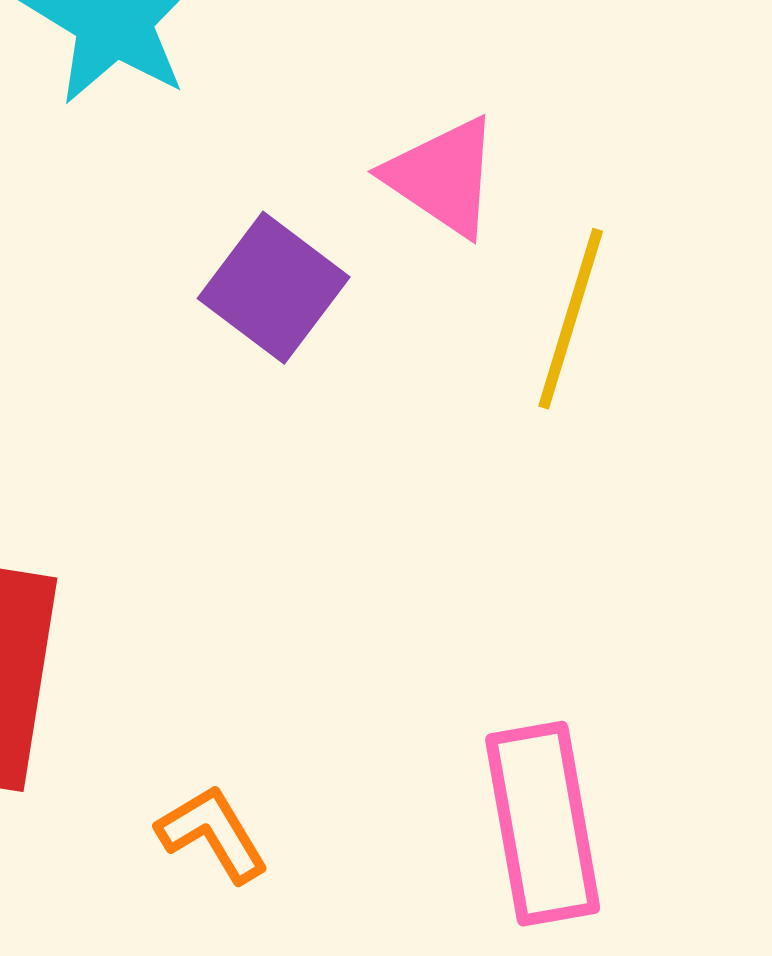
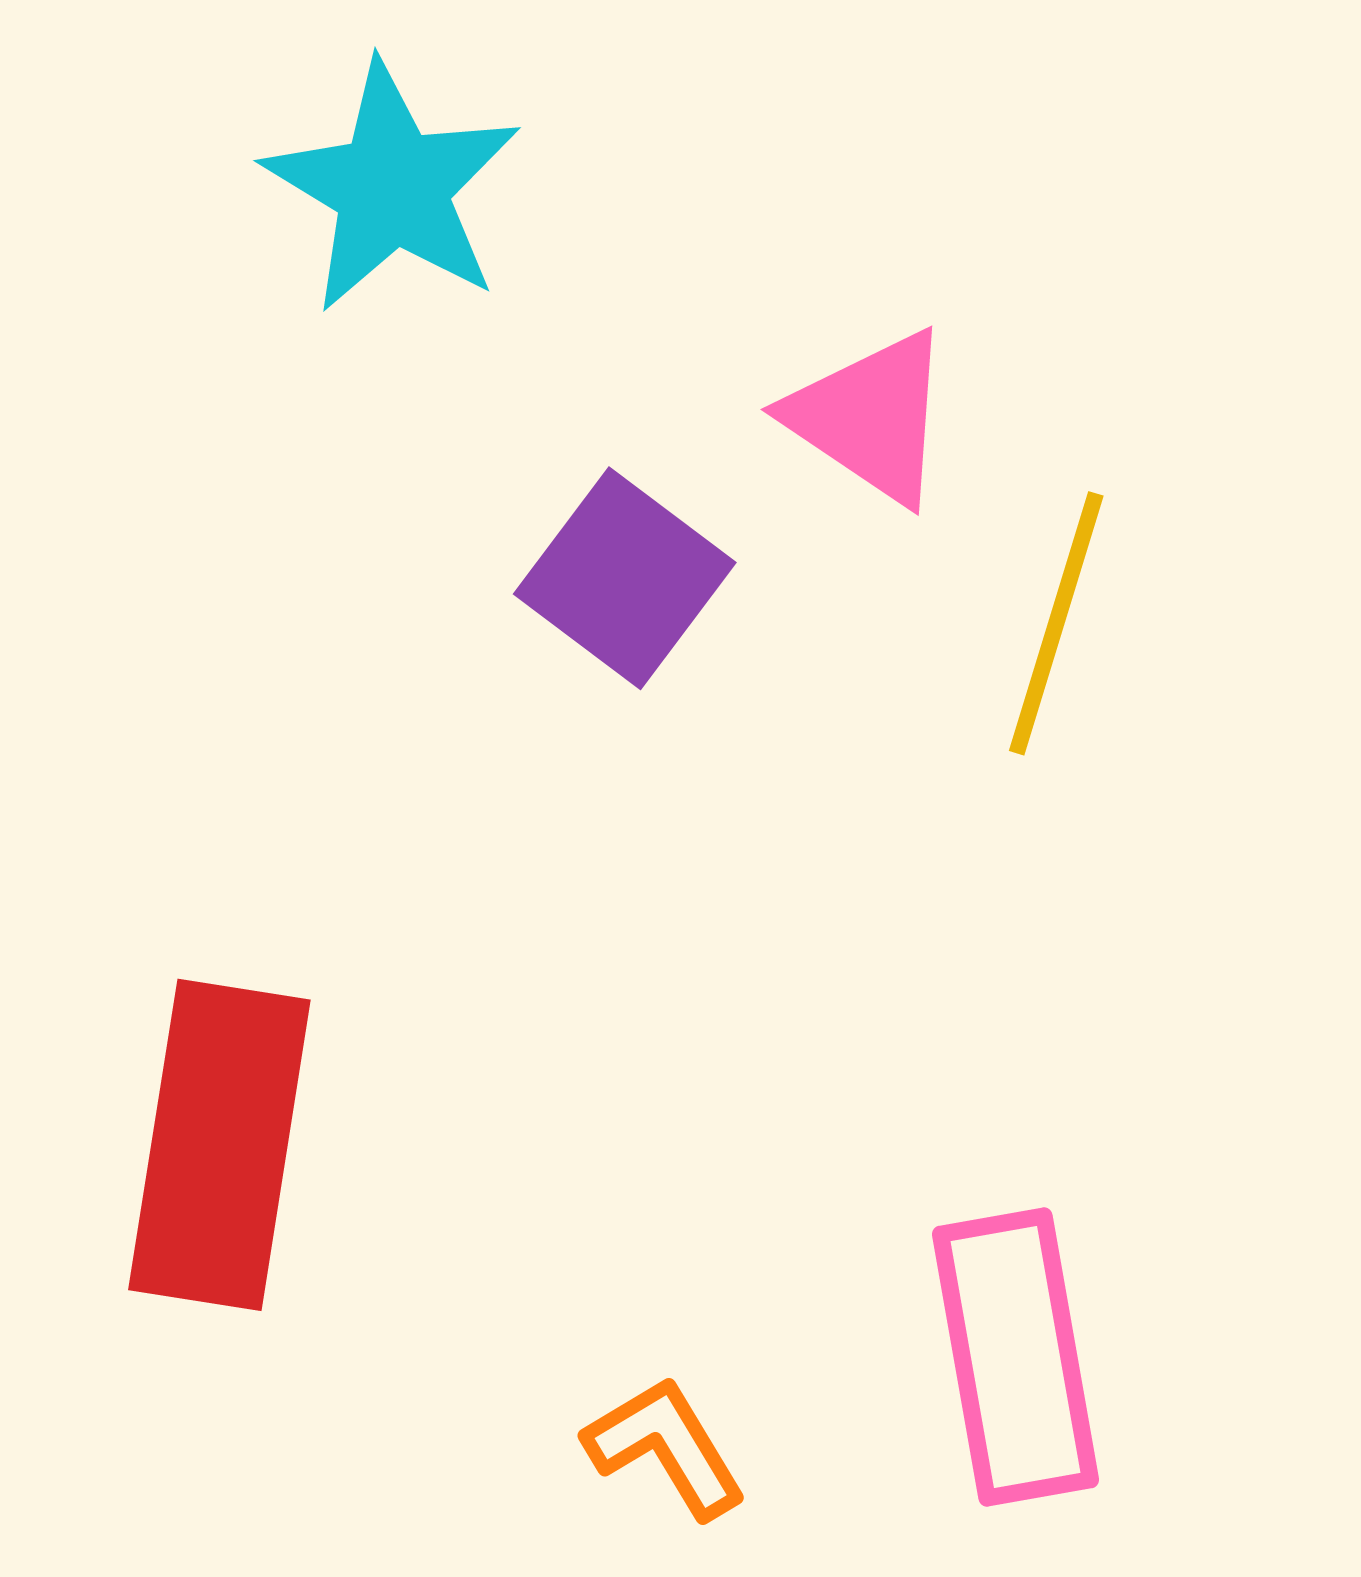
orange L-shape: (213, 834) -> (665, 1447), moved

